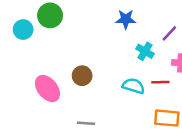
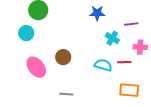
cyan circle: (23, 30) -> (26, 33), moved
purple line: (169, 33) -> (131, 24), turned 40

